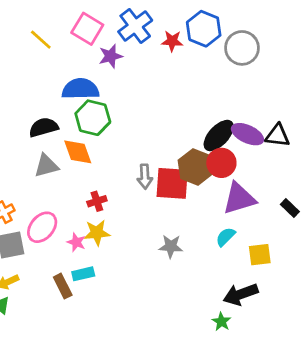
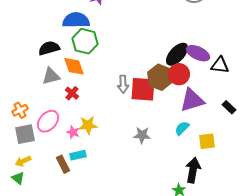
black triangle: (278, 136) -> (220, 65), moved
red cross: (97, 201) -> (72, 93), moved, turned -32
black arrow: (241, 294) -> (193, 170), turned 120

